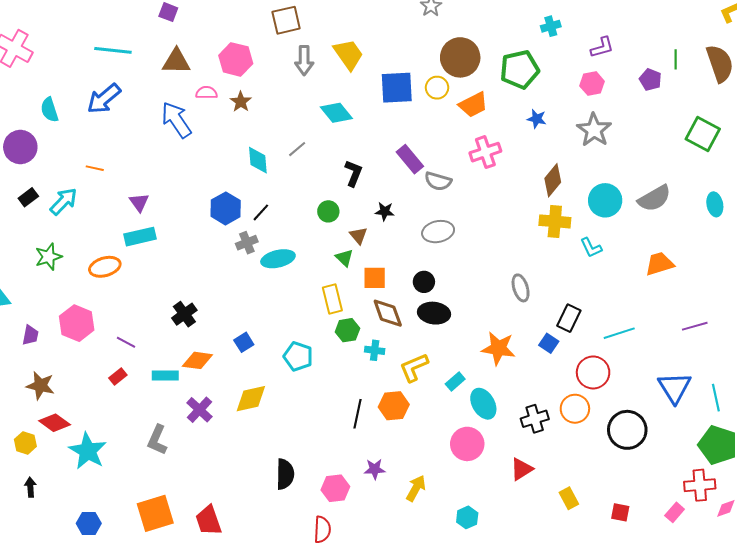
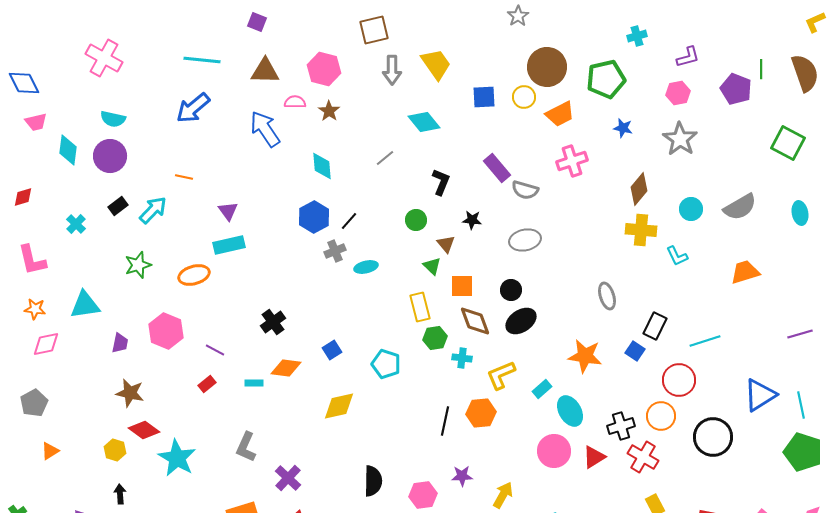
purple pentagon: (650, 80) -> (736, 89), size x1.4
blue square: (397, 88) -> (484, 97), size x0.7
cyan semicircle: (49, 110) -> (113, 119), moved, turned -60
cyan diamond: (258, 160) -> (322, 166), moved
cyan circle: (605, 200) -> (691, 209), size x0.7
cyan ellipse: (278, 259) -> (366, 267), size x0.7
black ellipse: (434, 313) -> (521, 321), turned -40
purple line: (695, 326) -> (800, 334), moved
cyan rectangle: (165, 375) -> (254, 383), size x0.7
blue triangle: (675, 388) -> (760, 395), turned 30
purple cross: (199, 410) -> (288, 478), moved
red triangle: (522, 469) -> (594, 457), moved
red cross: (700, 485) -> (643, 457), moved, turned 36

